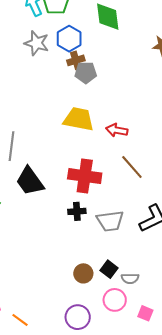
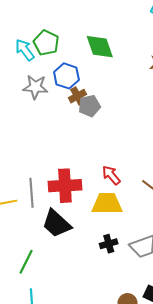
yellow trapezoid: (79, 119) -> (107, 204), moved
red arrow: (117, 130) -> (111, 175), moved, turned 50
red cross: (85, 176) -> (65, 186), moved

